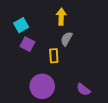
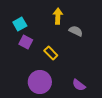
gray semicircle: (66, 39) -> (76, 31), moved, turned 88
yellow rectangle: (54, 56) -> (51, 53), turned -40

